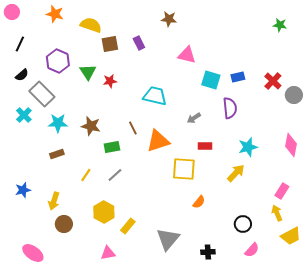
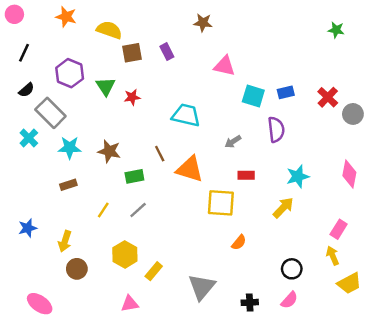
orange triangle: (158, 141) -> (190, 169), turned 35
pink semicircle: (252, 250) -> (289, 300), moved

